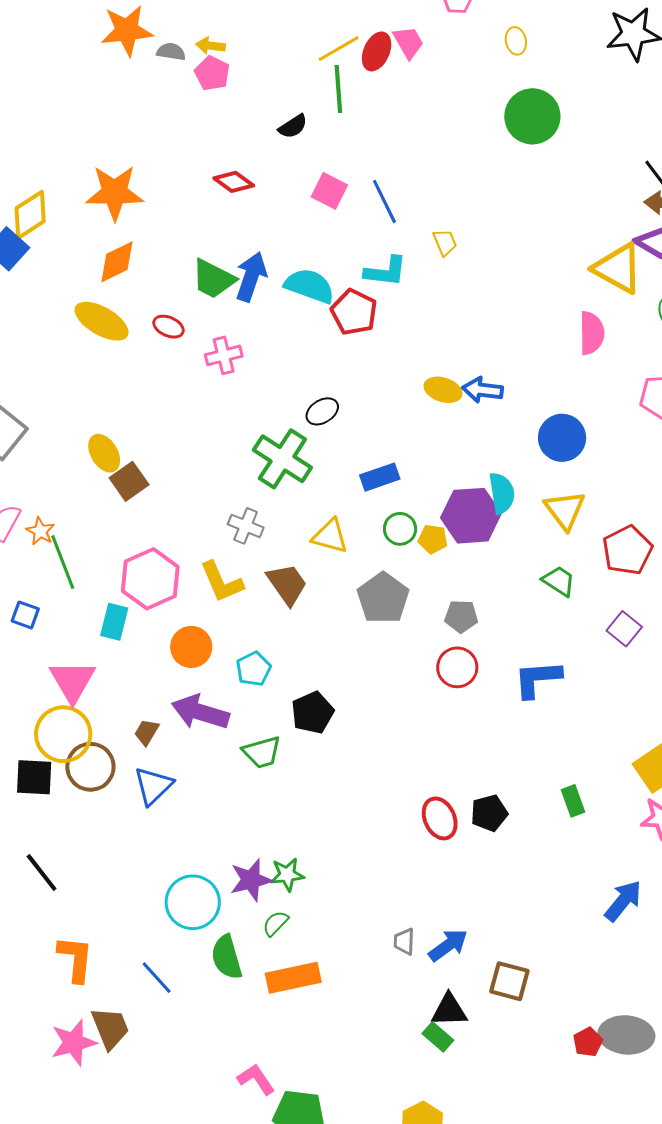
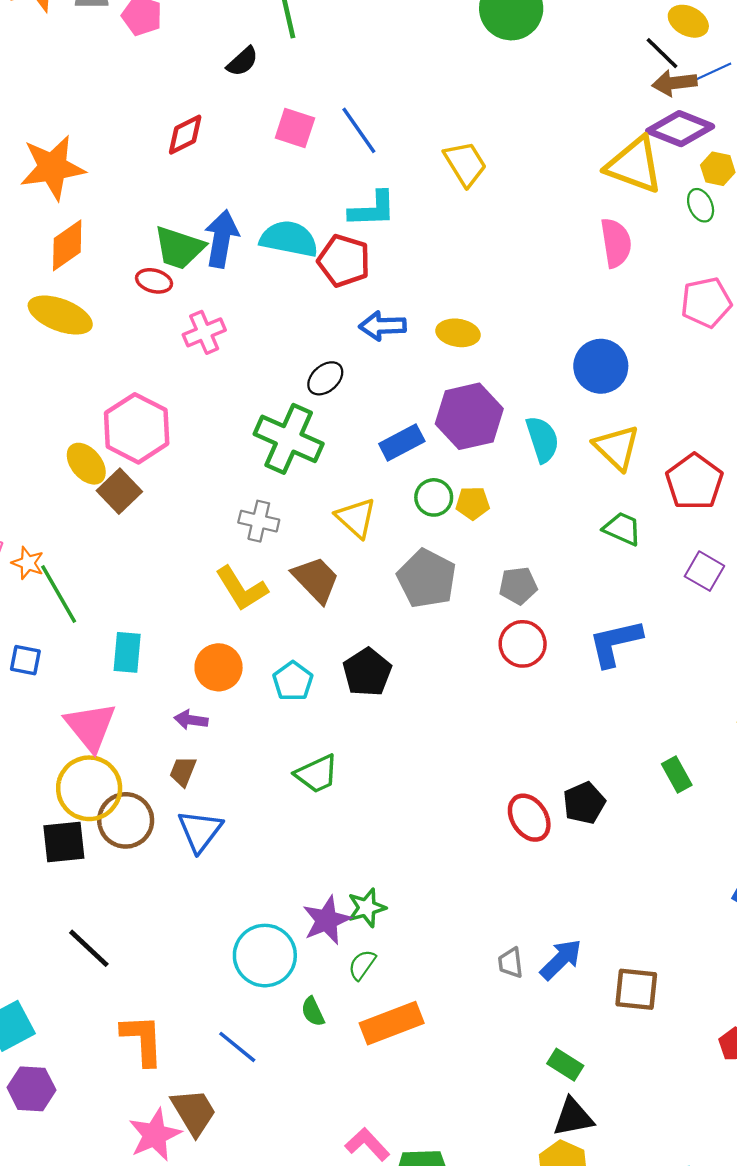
red diamond: (234, 182) -> (185, 135), turned -54
yellow trapezoid: (445, 242) -> (465, 164), moved, size x1.5
red ellipse: (169, 327) -> (154, 281), moved
blue arrow: (482, 390) -> (383, 326), moved
purple hexagon: (471, 516) -> (469, 416), moved
yellow triangle: (330, 536) -> (356, 518), turned 36
pink hexagon: (150, 579) -> (137, 428), moved
purple arrow: (200, 712) -> (191, 720), moved, size x0.5
black pentagon: (313, 713) -> (367, 672), moved
green semicircle: (227, 957) -> (313, 1012), size x0.6
black triangle: (449, 1010) -> (573, 1117), moved

